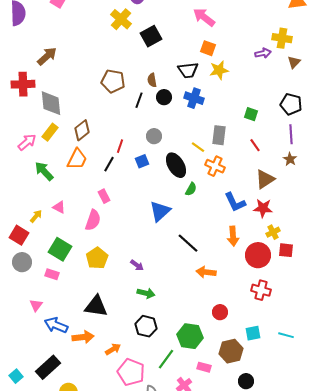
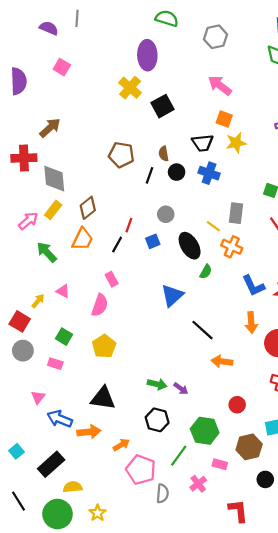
green square: (60, 249) -> (64, 337), size x0.7
purple arrow: (137, 265) -> (181, 389), moved
cyan square: (16, 376) -> (16, 451), moved

